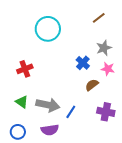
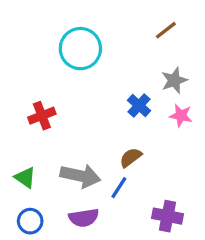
brown semicircle: (92, 85) -> (131, 157), moved
green triangle: (22, 102) -> (25, 178), moved
purple cross: (106, 112) -> (168, 216), moved

